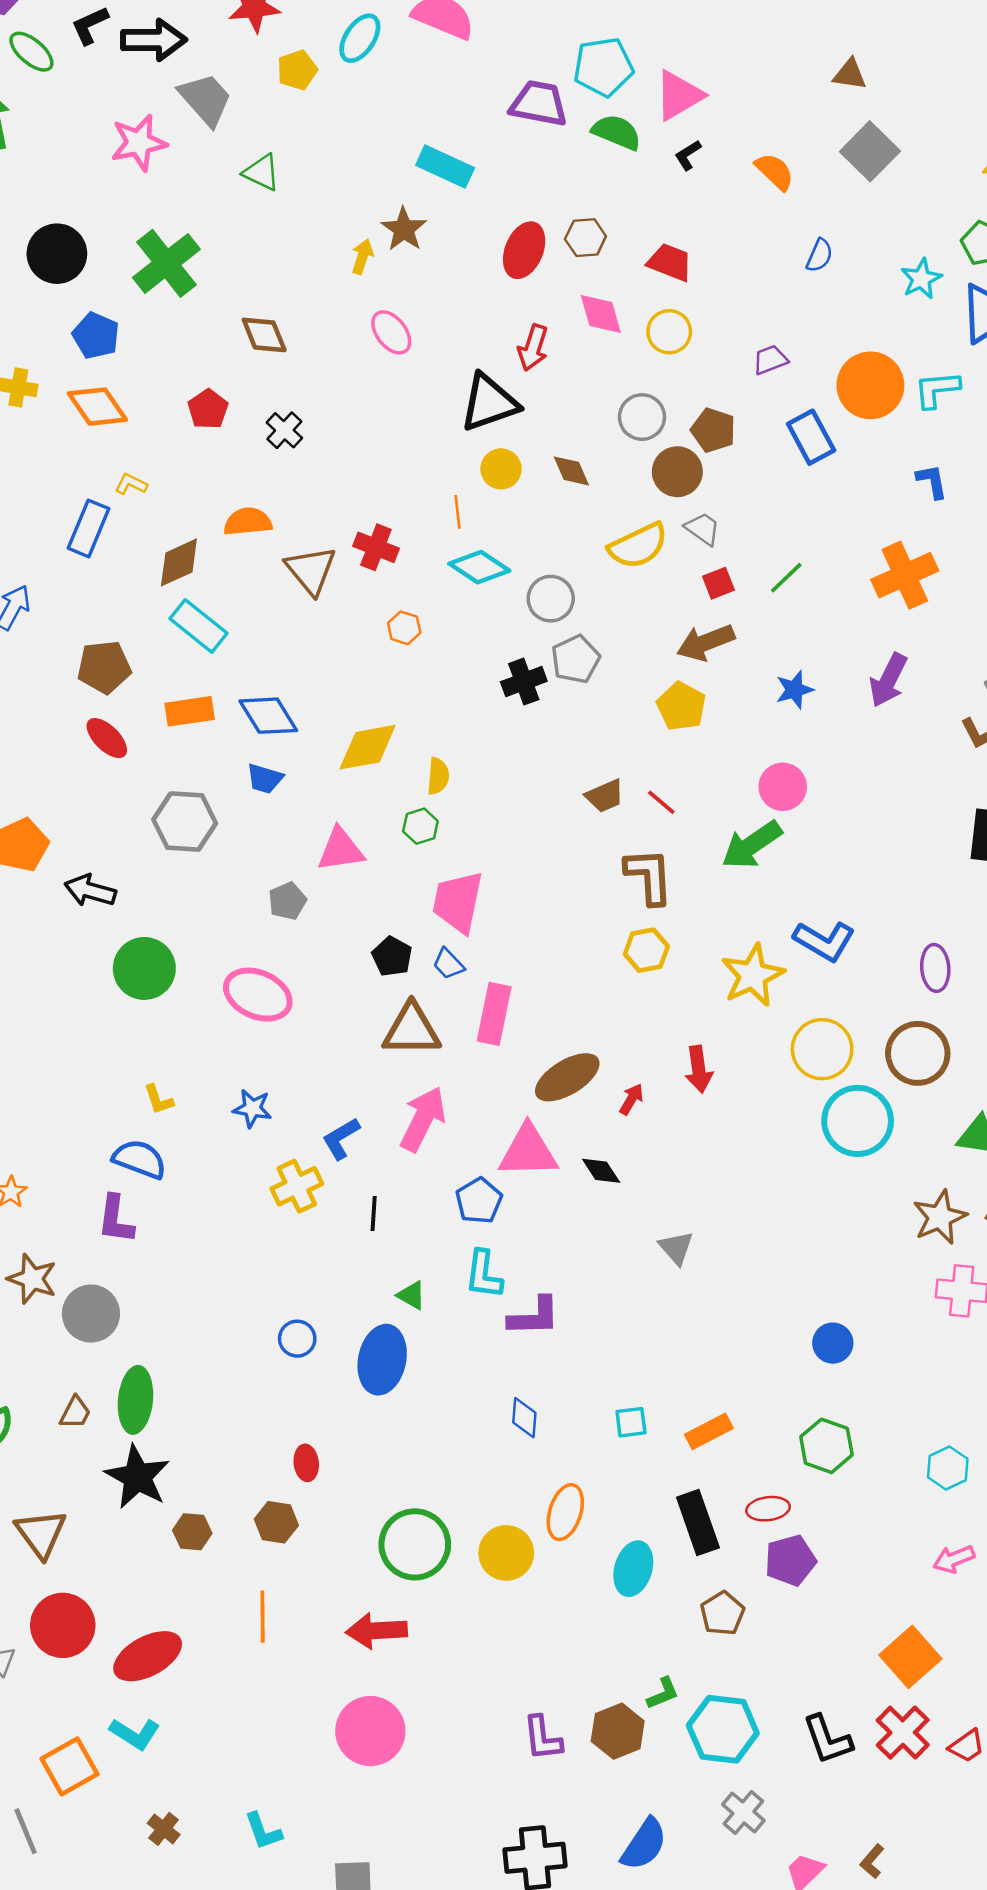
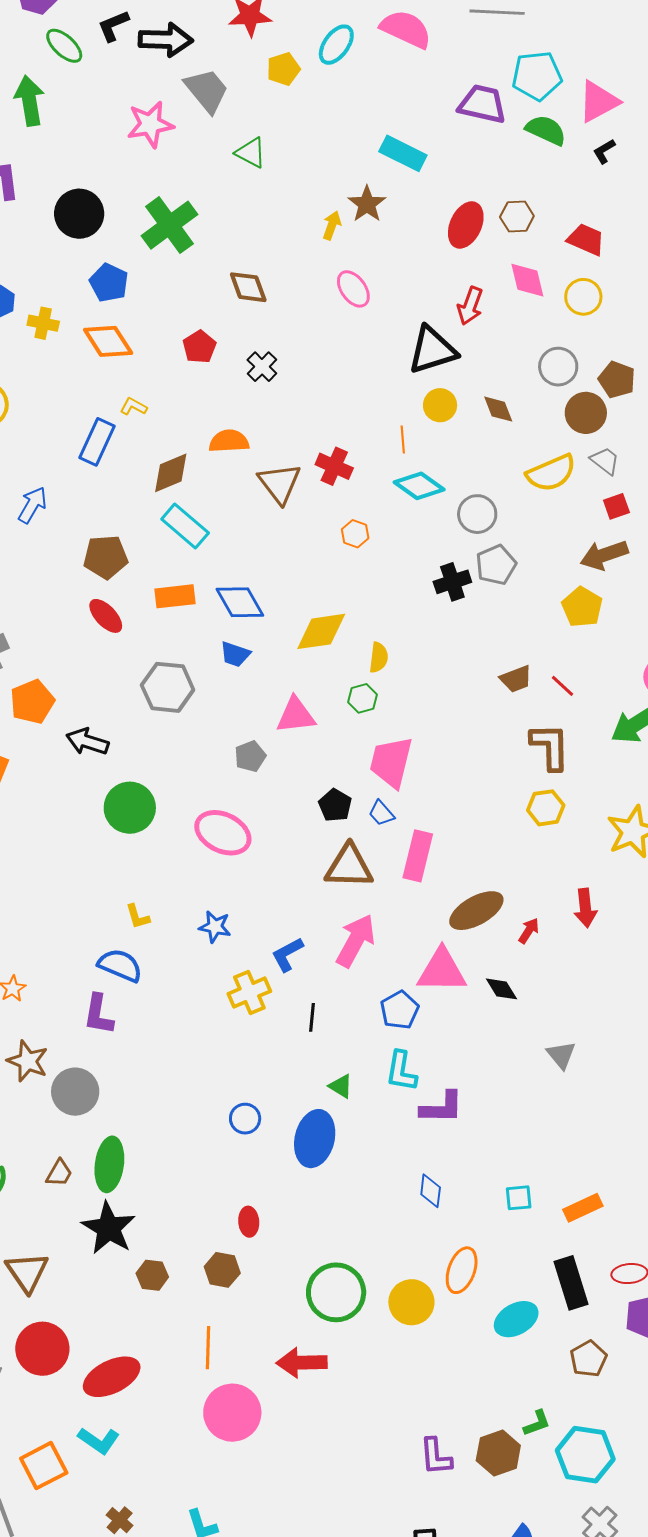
cyan ellipse: (633, 1569) -> (516, 1319), turned 42
pink circle: (370, 1731) -> (232, 1413), moved

